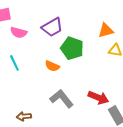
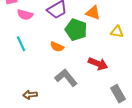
orange triangle: (106, 30) -> (93, 13), moved, turned 35
red arrow: (98, 98) -> (98, 64), moved

